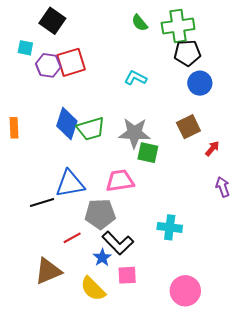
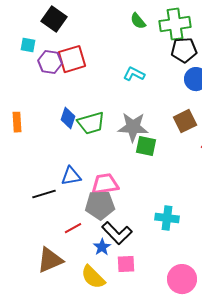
blue diamond: (67, 124) -> (68, 118), size x0.7
pink trapezoid: (120, 181) -> (105, 184), moved
blue triangle: (70, 184) -> (71, 176), size x0.7

